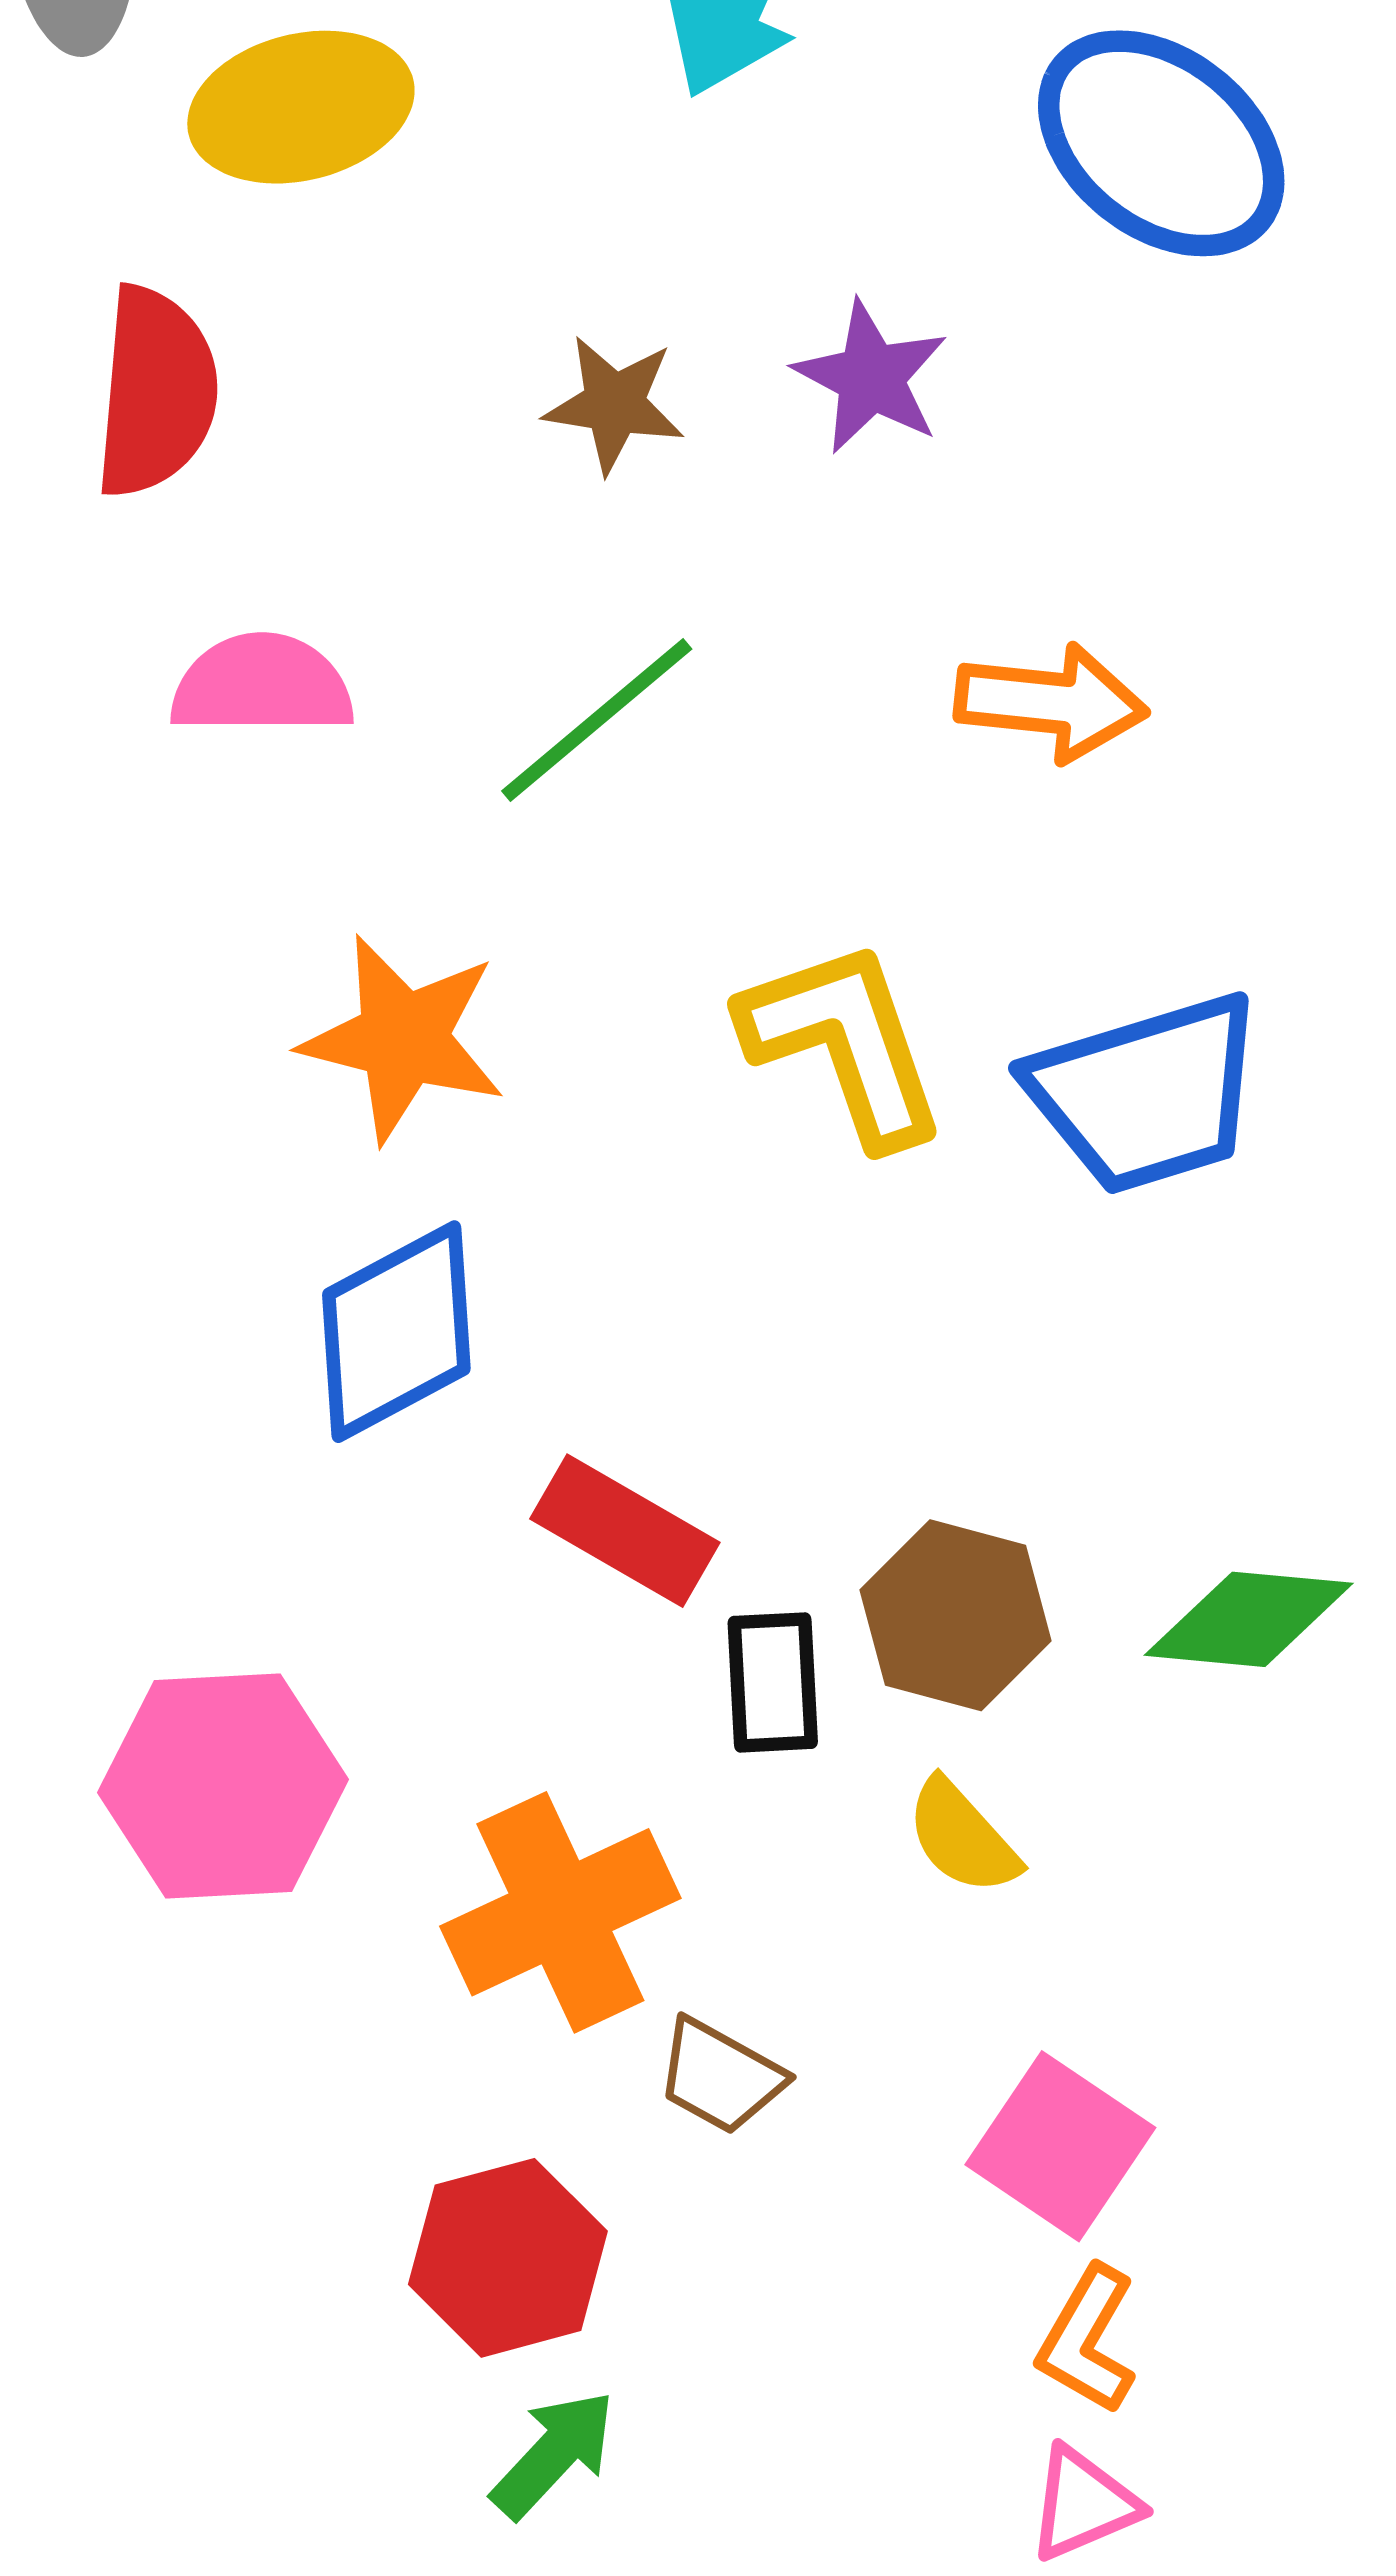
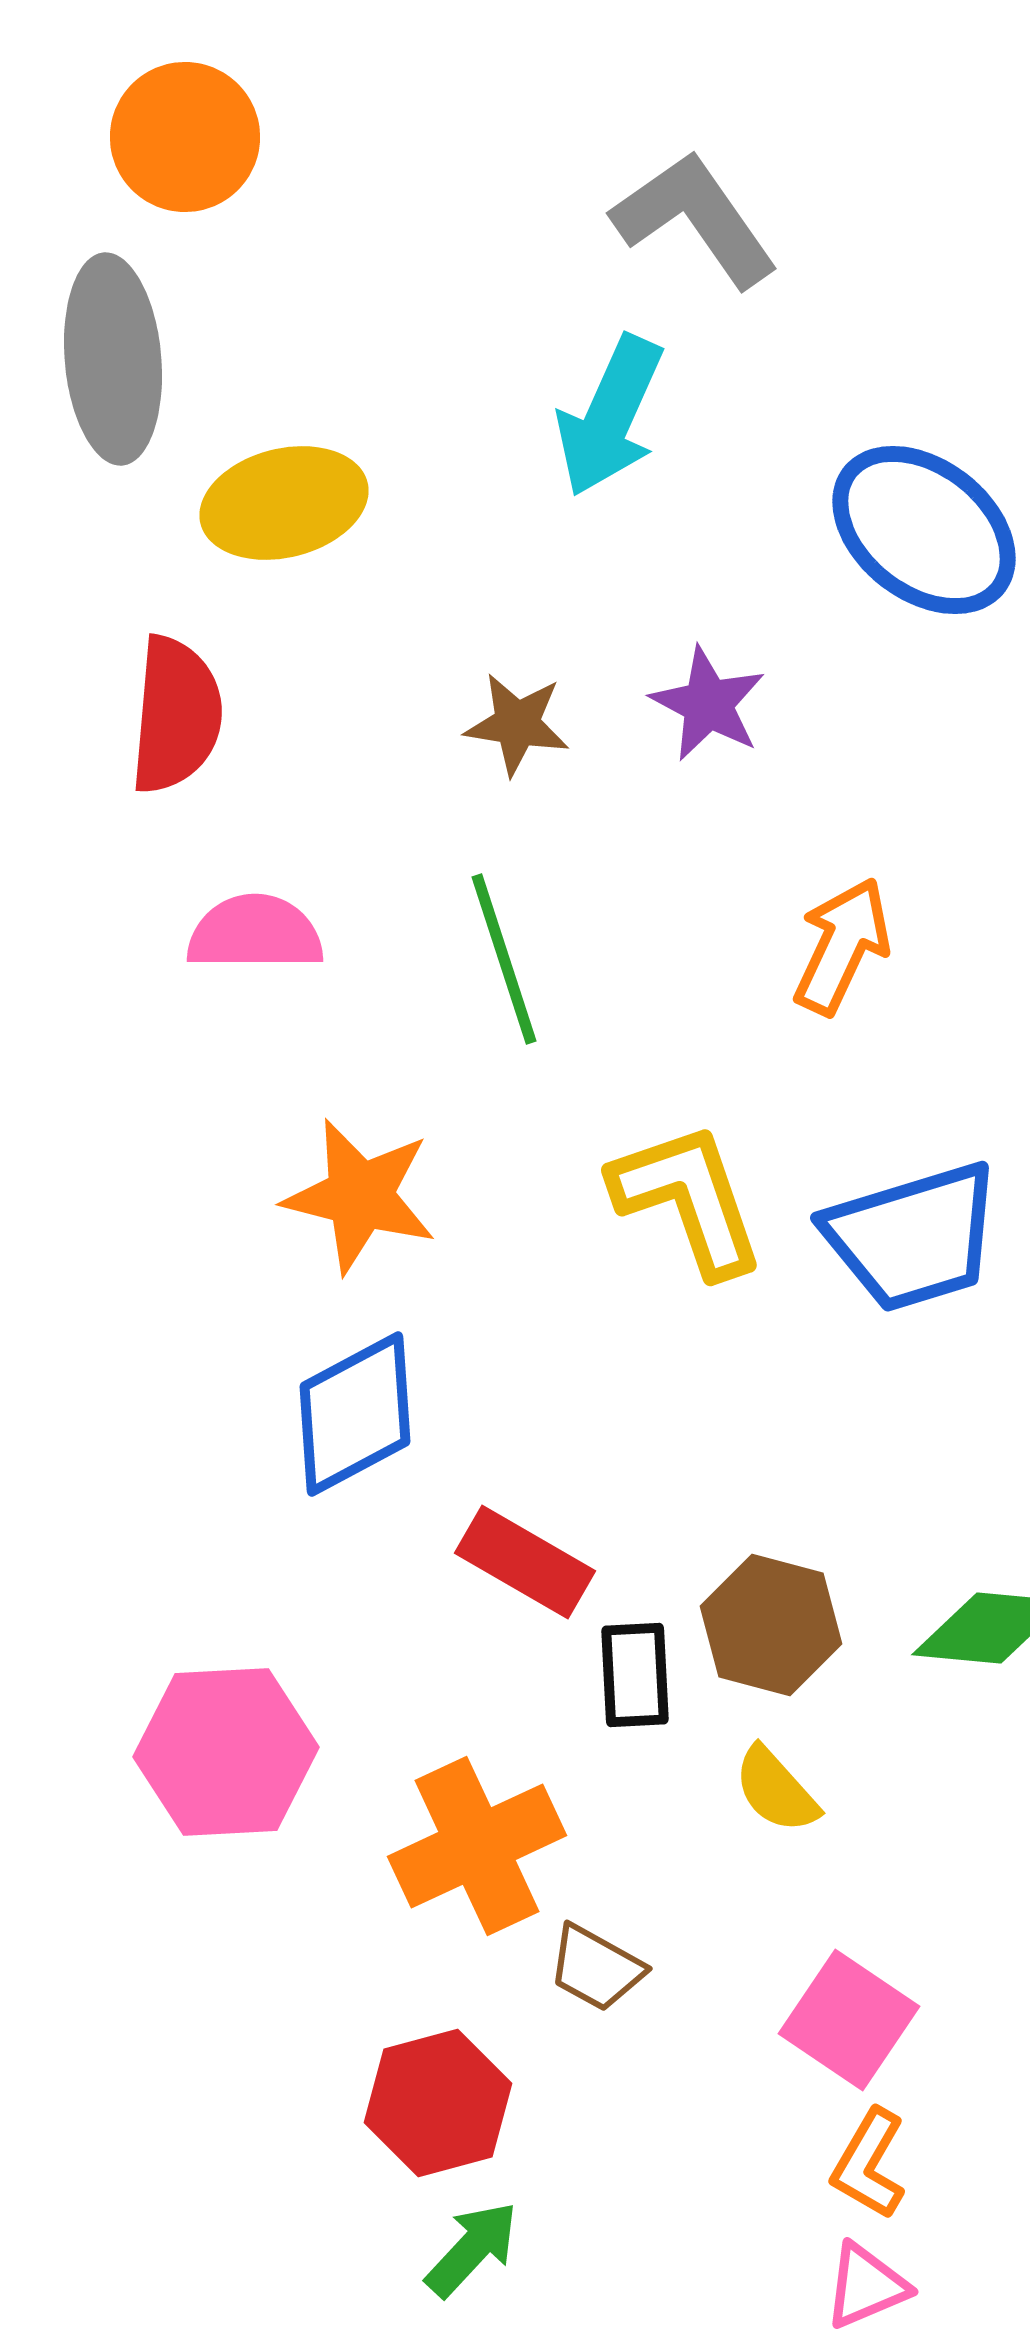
orange arrow: (1051, 703) -> (842, 946), turned -71
green line: (597, 720) -> (504, 959), turned -68

